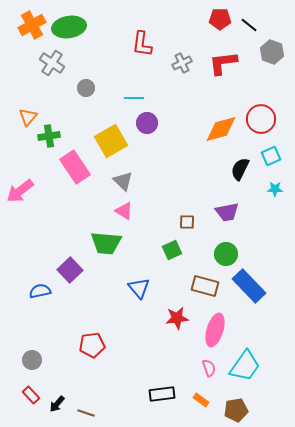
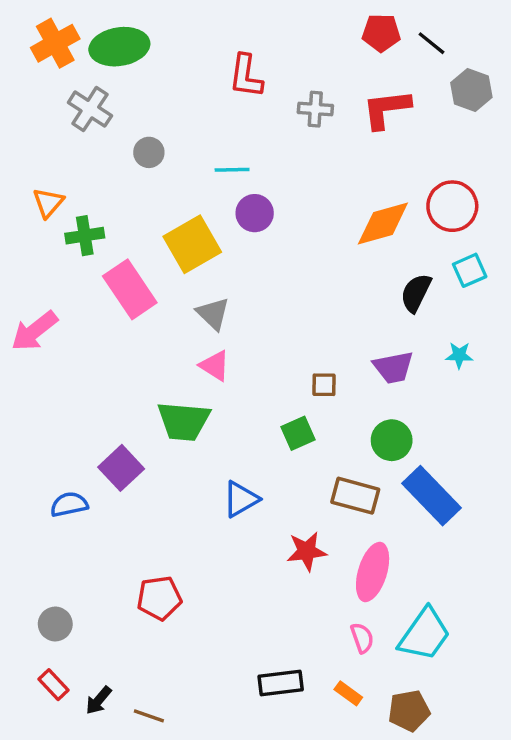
gray cross: (182, 63) -> (315, 109), turned 30
cyan star: (275, 189) -> (459, 355), moved
blue triangle: (139, 288) -> (241, 499), turned 40

